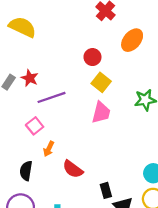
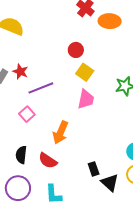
orange ellipse: (132, 40) -> (110, 21), moved, turned 55
orange arrow: (49, 149) -> (61, 132), moved, size x1.6
red semicircle: (73, 169) -> (48, 161), moved

